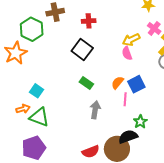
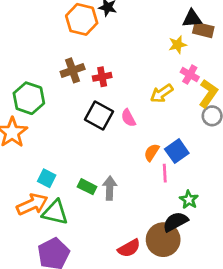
brown cross: (55, 12) -> (73, 70), moved
pink semicircle: (127, 53) -> (128, 118), moved
green rectangle: (86, 83) -> (87, 187), moved
orange arrow: (23, 109) -> (32, 204), size x1.6
gray arrow: (95, 110) -> (110, 188), moved

